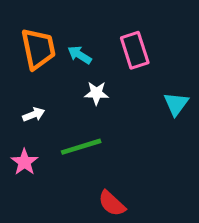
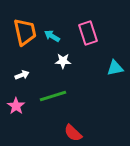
cyan triangle: (176, 104) -> (115, 68), turned 42

